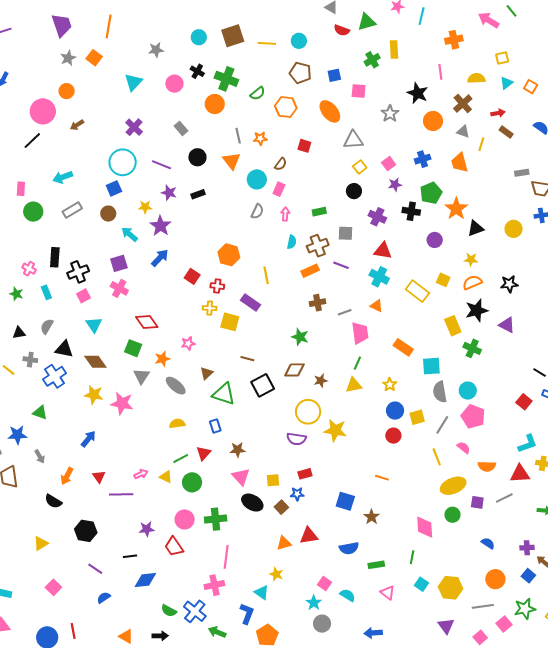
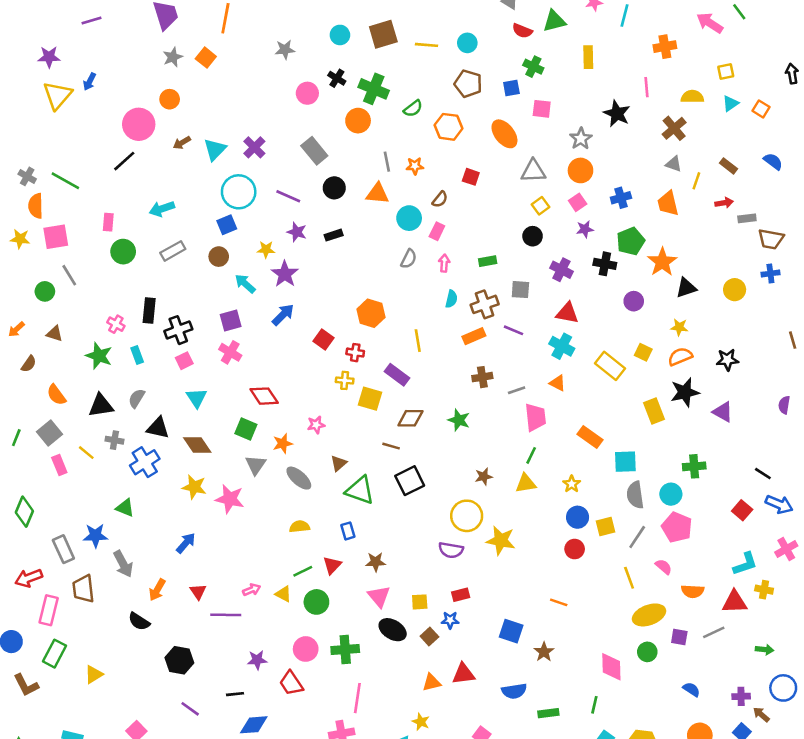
green cross: (372, 60) -> (533, 67), moved, turned -35
cyan triangle: (133, 82) -> (215, 149), moved
red arrow: (498, 113) -> (724, 203), moved
orange circle: (433, 121) -> (580, 170), moved
gray rectangle: (181, 128) -> (314, 151), size x1.5
orange triangle: (232, 161) -> (378, 193), turned -48
green star: (16, 294) -> (99, 356), size x1.5
black triangle: (19, 333) -> (101, 406), size x1.5
green cross: (472, 348) -> (694, 466), moved, turned -30
brown diamond: (294, 370) -> (410, 418), moved
gray arrow: (40, 456) -> (123, 564), size x1.5
yellow triangle: (41, 543) -> (94, 674), moved

